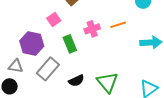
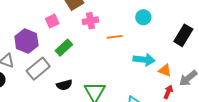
pink cross: (92, 29) -> (90, 21), moved
green rectangle: (70, 44) -> (64, 48), turned 60

